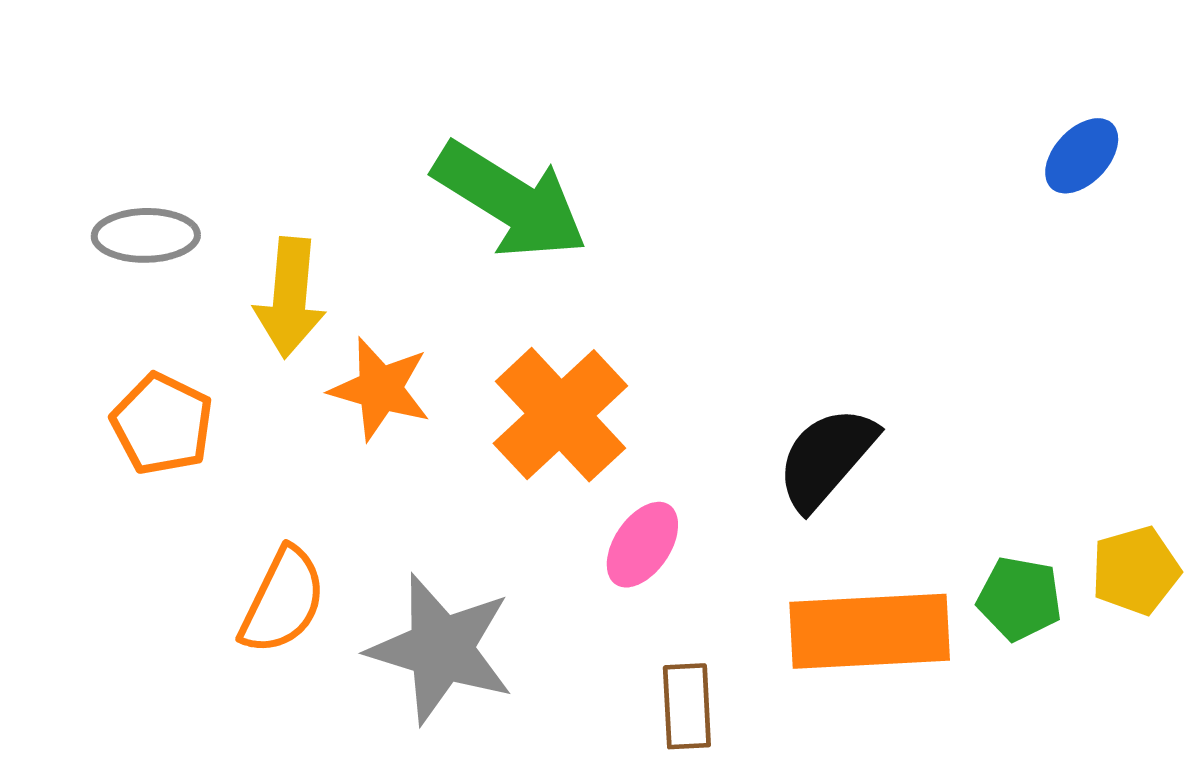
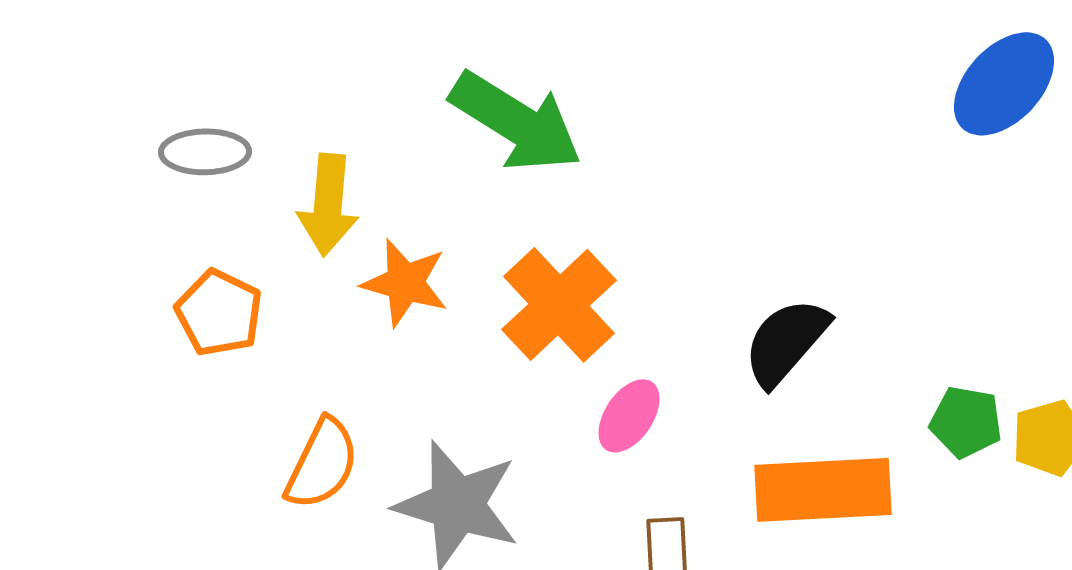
blue ellipse: (1082, 156) -> (1004, 84), size x1.6
green pentagon: (1020, 599) -> (966, 422), moved

